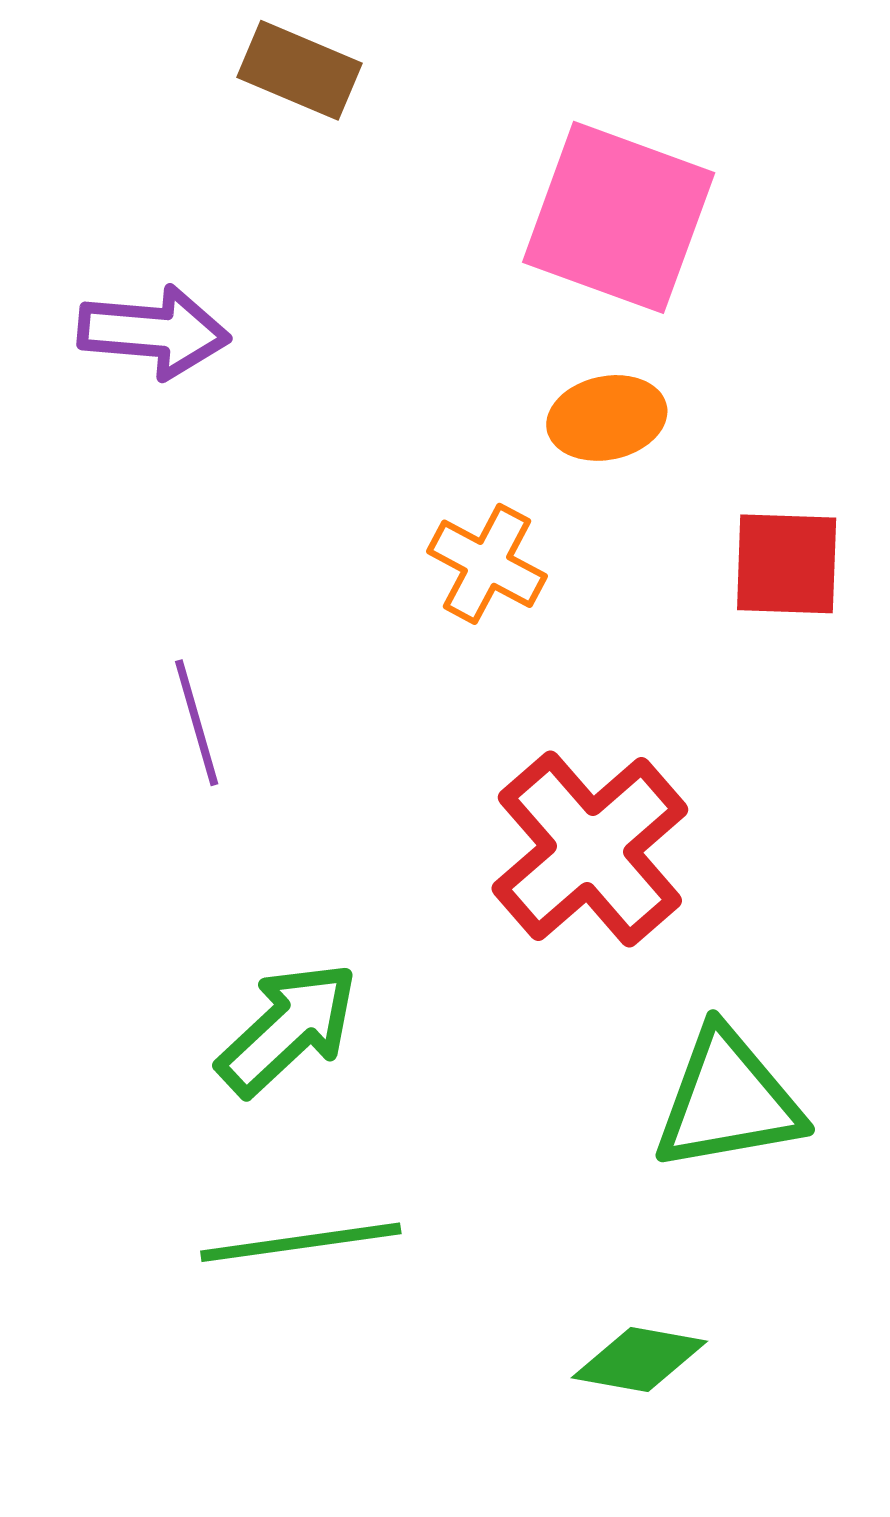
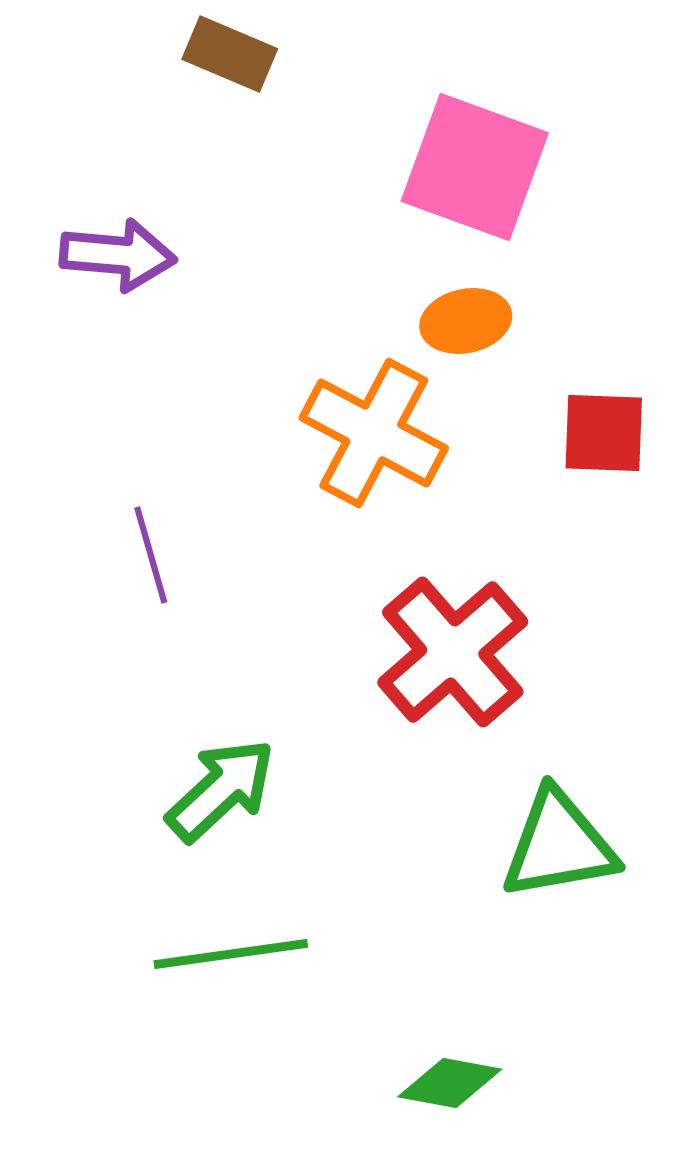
orange cross: (487, 564) -> (374, 433), size x1.6
green diamond: (639, 1359) -> (450, 1083), moved

